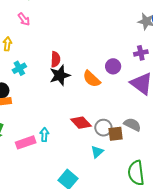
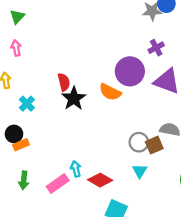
pink arrow: (24, 19) -> (16, 48), turned -136
purple circle: (113, 66) -> (130, 71), size x1.6
red diamond: (81, 123) -> (100, 180), moved

